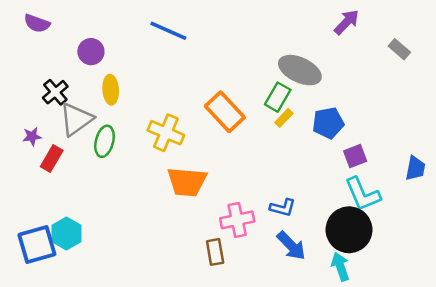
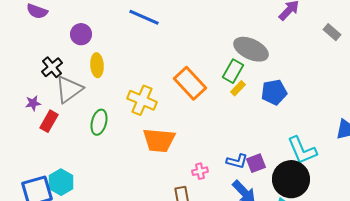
green ellipse: (104, 141) -> (99, 122), moved
purple square: (355, 156) -> (256, 163), moved
pink cross: (237, 220) -> (200, 171), size x0.6

